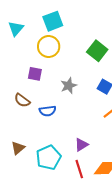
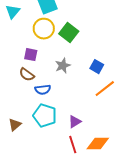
green square: (97, 51) -> (69, 33), moved
brown semicircle: (22, 100) -> (27, 75), moved
cyan pentagon: (49, 157) -> (45, 116), moved, turned -30

